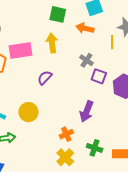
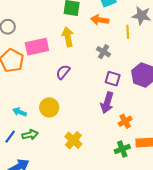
purple square: (99, 76) -> (113, 79), moved
orange cross: (66, 134) -> (125, 121), moved
green cross: (95, 148) -> (122, 149), moved, turned -35
yellow cross: (65, 157) -> (73, 140), moved

